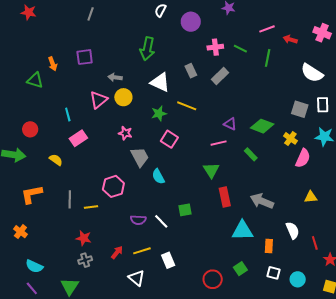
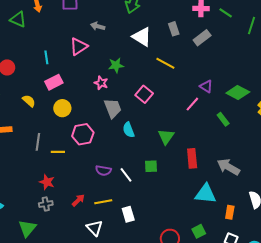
yellow circle: (123, 97) -> (62, 108), moved
green star: (159, 113) -> (116, 65), moved
pink line: (219, 143) -> (192, 104), turned -42
green triangle: (211, 170) -> (166, 137), moved

